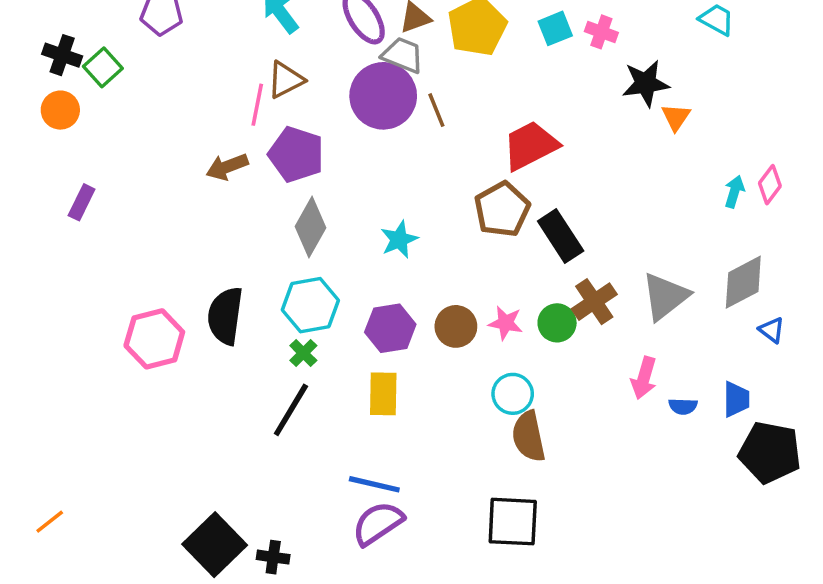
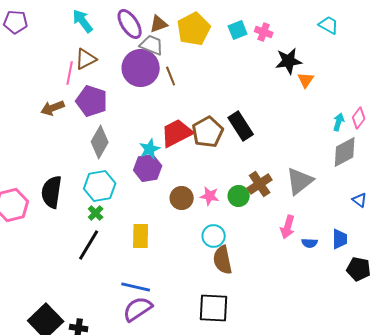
red trapezoid: (530, 146) -> (177, 133), moved
black rectangle: (561, 236) -> (241, 126), moved
gray diamond: (743, 282) -> (345, 152), moved
purple hexagon: (390, 328) -> (148, 168), moved
black pentagon: (770, 452) -> (359, 269), size x0.7

